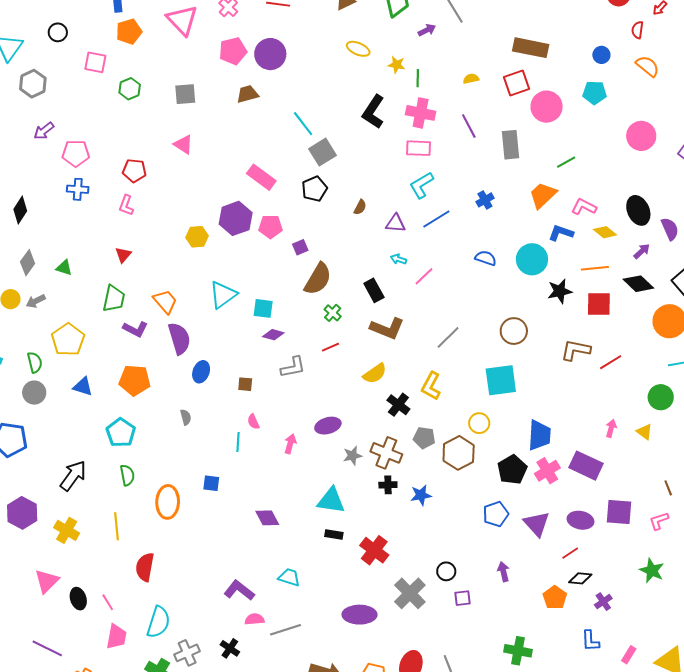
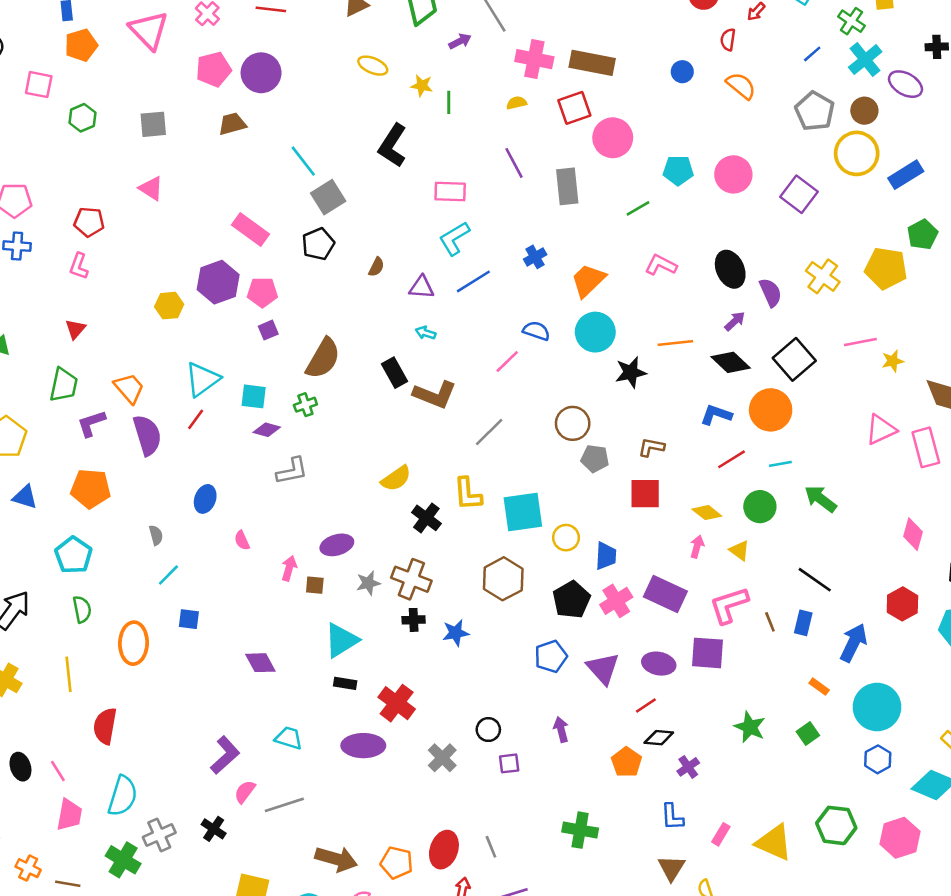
cyan pentagon: (595, 93) -> (678, 170), moved
pink cross: (421, 113) -> (534, 59), moved
orange trapezoid: (543, 195) -> (588, 280), moved
yellow diamond: (605, 232) -> (707, 513), moved
blue L-shape: (561, 233) -> (716, 415), moved
purple square: (300, 247) -> (268, 330), moved
pink line: (424, 276) -> (507, 361), moved
red square: (599, 304) -> (645, 494), moved
green cross: (333, 313) -> (305, 405), moved, turned 30
brown L-shape: (387, 328) -> (435, 395), moved
purple L-shape: (135, 329) -> (91, 423), turned 135
red line: (330, 347) -> (196, 419), moved, turned -30
brown L-shape: (576, 350) -> (651, 447), size x0.7
red line: (611, 362) -> (732, 459), moved
blue ellipse: (201, 372) -> (205, 499), moved
cyan square: (501, 380) -> (523, 512), moved
brown square: (245, 384) -> (315, 585), moved
yellow L-shape: (431, 386) -> (468, 494), turned -32
yellow circle: (479, 423) -> (566, 538), moved
blue trapezoid: (539, 435) -> (606, 556), size x0.7
gray pentagon: (424, 438) -> (595, 458), moved
cyan line: (238, 442) -> (168, 575), moved, turned 42
cyan triangle: (331, 501) -> (341, 640), turned -40
pink L-shape: (659, 521) -> (729, 605), moved, size x1.6
purple L-shape: (239, 590) -> (225, 755), turned 100
gray cross: (410, 593) -> (442, 758), size x0.7
purple ellipse: (360, 615) -> (363, 746), moved
pink semicircle: (255, 619) -> (245, 792), turned -48

